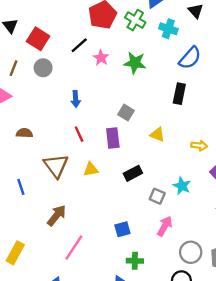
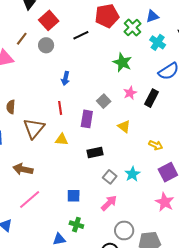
pink star: (101, 58) -> (130, 93), moved
brown semicircle: (24, 133) -> (11, 107), moved, turned -104
brown arrow: (57, 215) -> (23, 169), turned -132

